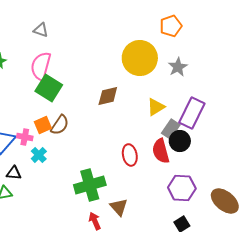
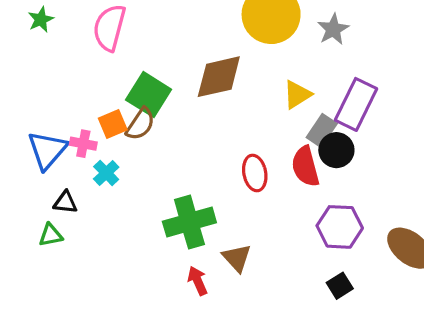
green square: (49, 88) -> (149, 95), moved
brown diamond: (108, 96) -> (219, 77), size x1.4

